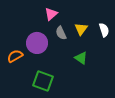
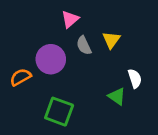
white semicircle: (104, 30) -> (135, 78), moved
green triangle: (81, 58) -> (117, 96), moved

